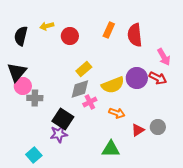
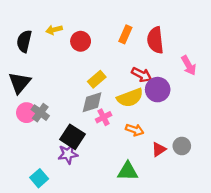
red arrow: (158, 78) -> (142, 75), moved
pink circle: (23, 86) -> (26, 113), moved
gray cross: (35, 98) -> (40, 113), turned 35

